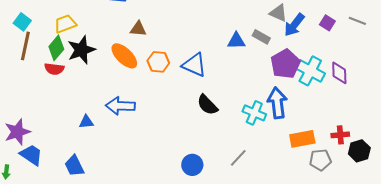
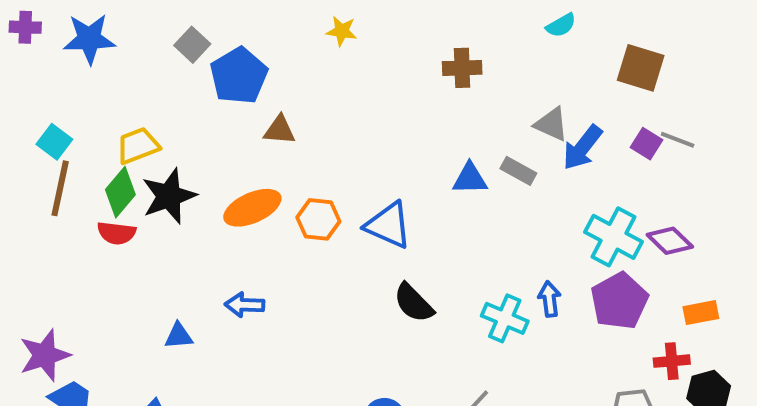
gray line: (357, 21) -> (678, 140), moved
brown triangle: (138, 29) -> (280, 130), moved
orange ellipse: (124, 56) -> (252, 208), turned -68
purple pentagon: (285, 64) -> (619, 301), moved
purple diamond: (339, 73) -> (670, 241), turned -45
blue arrow: (277, 103) -> (549, 299), size x0.6
blue arrow: (120, 106) -> (245, 305), size x0.7
orange rectangle: (302, 139) -> (701, 313), moved, size x0.7

